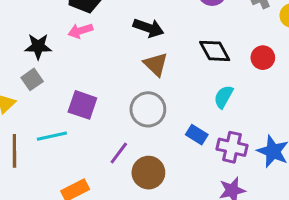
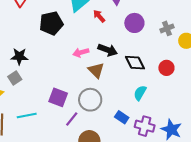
black arrow: (148, 28) -> (108, 50), moved
pink arrow: (80, 31) -> (81, 53), moved
purple square: (82, 105) -> (58, 97), moved
purple line: (119, 153) -> (72, 119), moved

